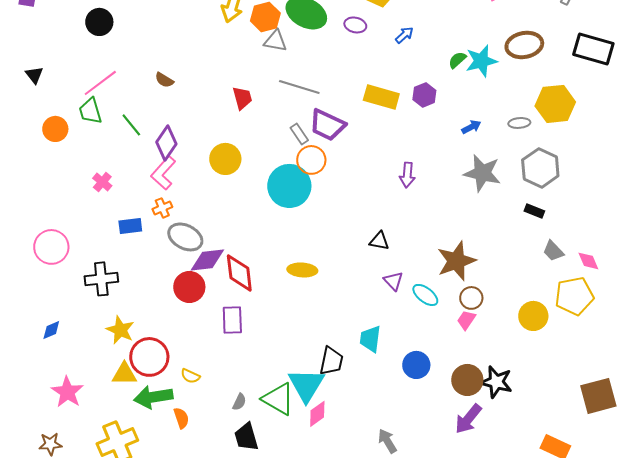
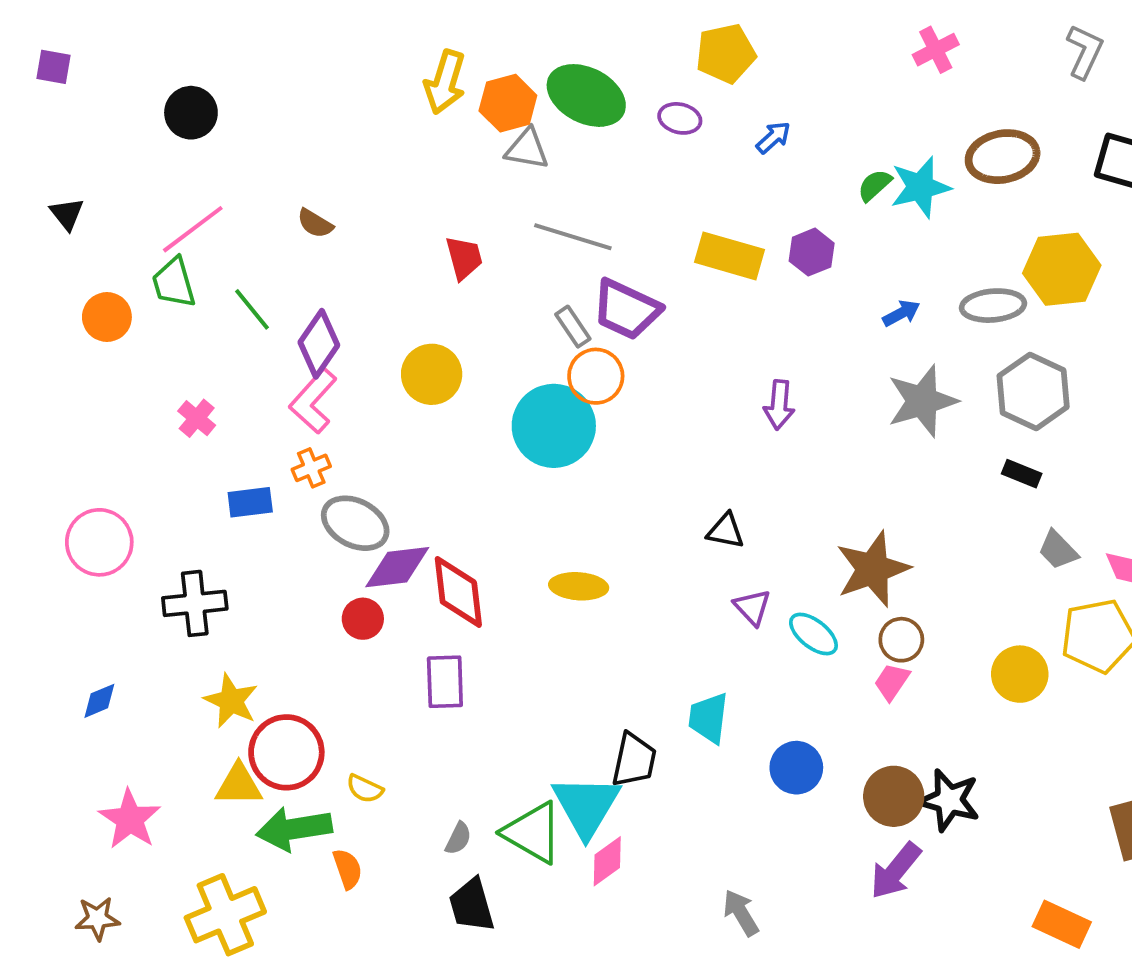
gray ellipse: (519, 123) -> (993, 306), size x1.5
gray star: (482, 173) -> (922, 401), turned -30
red circle: (189, 287) -> (363, 619), size x0.7

